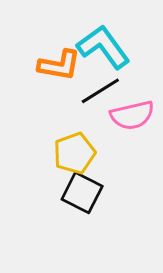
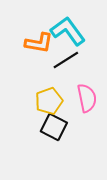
pink semicircle: (132, 115) -> (87, 98), moved, turned -88

